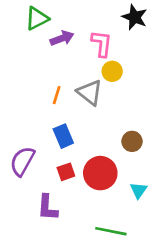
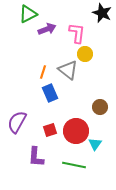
blue rectangle: (63, 136) -> (50, 93), moved
cyan triangle: (139, 190) -> (95, 144), moved
green line: (111, 231) -> (74, 165), moved

